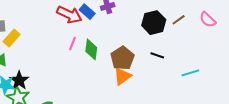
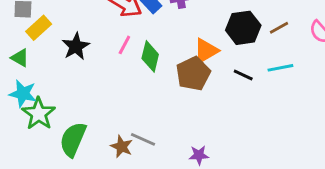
cyan line: (190, 73) -> (280, 68), moved
orange triangle: (122, 76) -> (206, 51), moved
black star: (19, 80) -> (76, 46), moved

